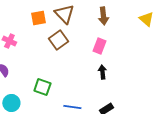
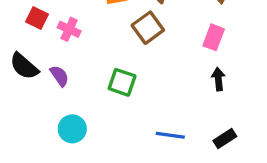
green square: (42, 87) -> (122, 82), moved

